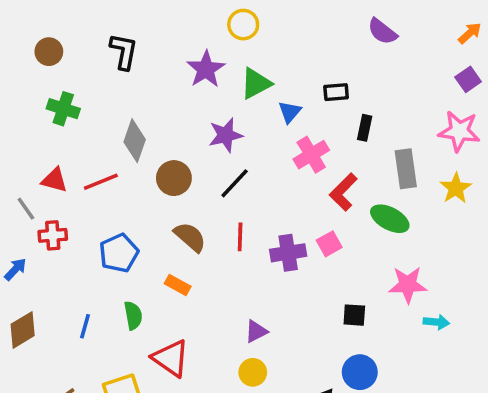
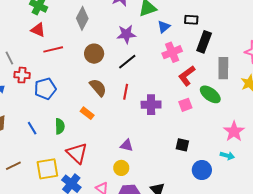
black rectangle: (365, 128) -> (204, 42), size x1.5
gray diamond: (135, 141) -> (82, 18), moved
red triangle: (54, 180) -> (38, 30), moved
pink square: (329, 244) -> (185, 105), moved
blue pentagon: (119, 253) -> (45, 89), moved
pink star: (408, 285) -> (234, 131), moved, turned 30
blue line: (85, 326) -> (32, 128), turned -56
purple triangle: (256, 331) -> (127, 145), turned 32
blue circle: (360, 372) -> (202, 170), moved

